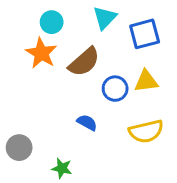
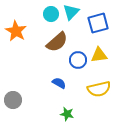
cyan circle: (52, 22) -> (51, 14), moved
orange star: (41, 53) -> (16, 31), moved
green star: (62, 168) -> (67, 114), moved

